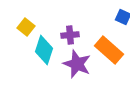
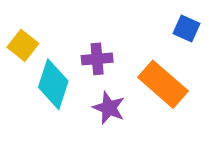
purple star: (77, 64) -> (109, 108), size x0.7

